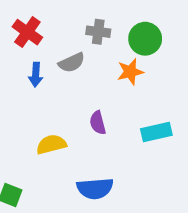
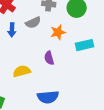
orange star: (130, 72) -> (58, 32), moved
cyan rectangle: (156, 132) -> (84, 45), moved

